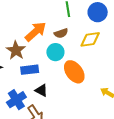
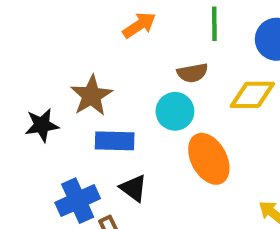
orange arrow: (36, 32) -> (139, 25), moved, size x0.7

